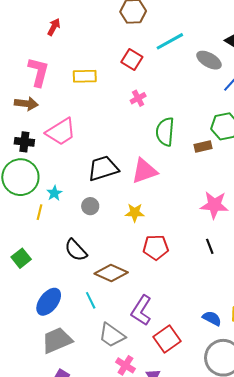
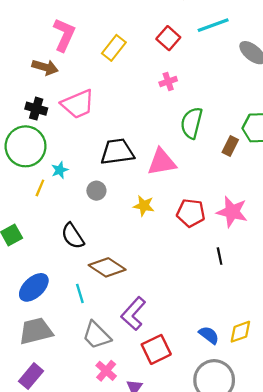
yellow rectangle: (85, 76) -> (114, 48), turned -60
brown rectangle: (203, 147) -> (230, 146), turned -60
red pentagon: (156, 247) -> (191, 213), moved

